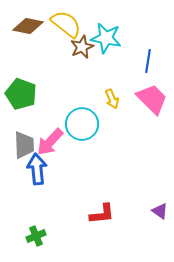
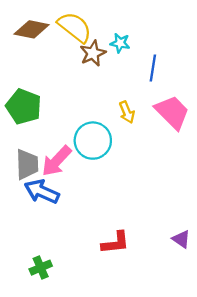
cyan star: (106, 38) -> (120, 43), size x0.6
blue line: (148, 61) -> (153, 68), moved
blue arrow: (37, 169) -> (42, 192), turned -60

